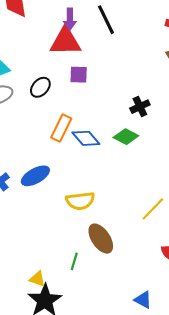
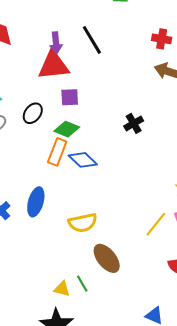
green diamond: (126, 137) -> (67, 129), moved
blue ellipse: (35, 176) -> (36, 202), turned -40
green line: (74, 261) -> (82, 284), turned -42
yellow triangle: (37, 279) -> (62, 289), moved

